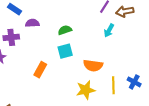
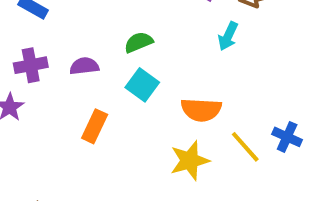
purple semicircle: (32, 23) -> (84, 66), moved
cyan square: (65, 51) -> (142, 85), turned -35
yellow line: (113, 85) -> (245, 147), turned -36

